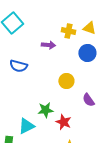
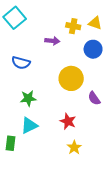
yellow circle: (66, 81) -> (71, 78), size x1.5
green star: (45, 110) -> (28, 98), moved

